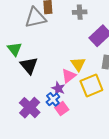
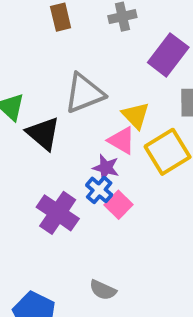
gray triangle: (36, 18) -> (84, 93), moved
pink triangle: (69, 76) -> (122, 140), turned -42

